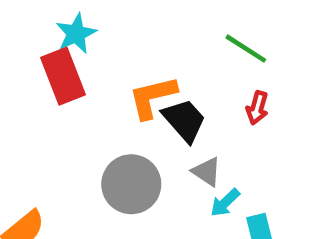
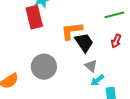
green line: (246, 49) -> (114, 15), turned -54
gray circle: (131, 184) -> (44, 67), moved

